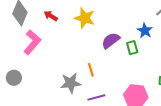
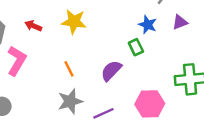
purple semicircle: (111, 41) -> (111, 71), moved
orange line: (91, 70) -> (69, 69), moved

